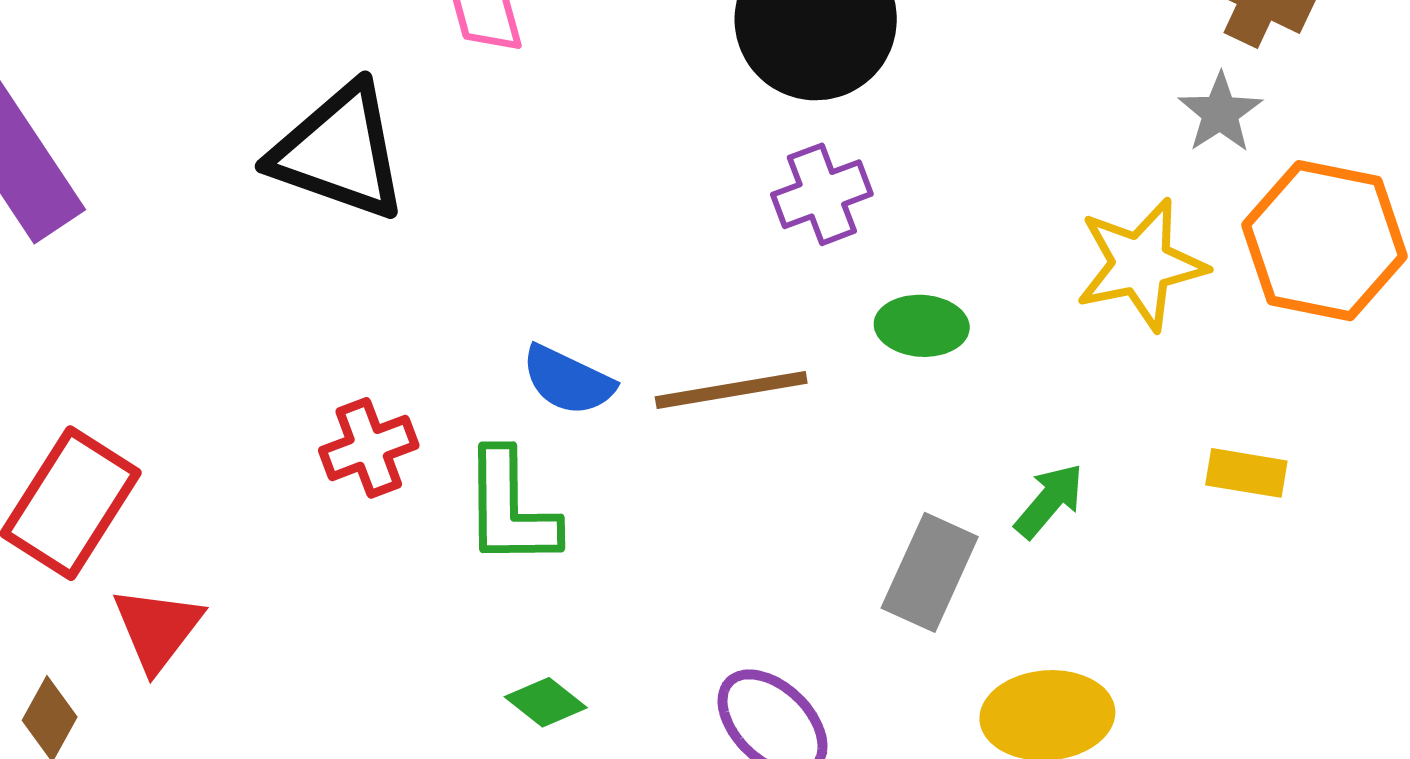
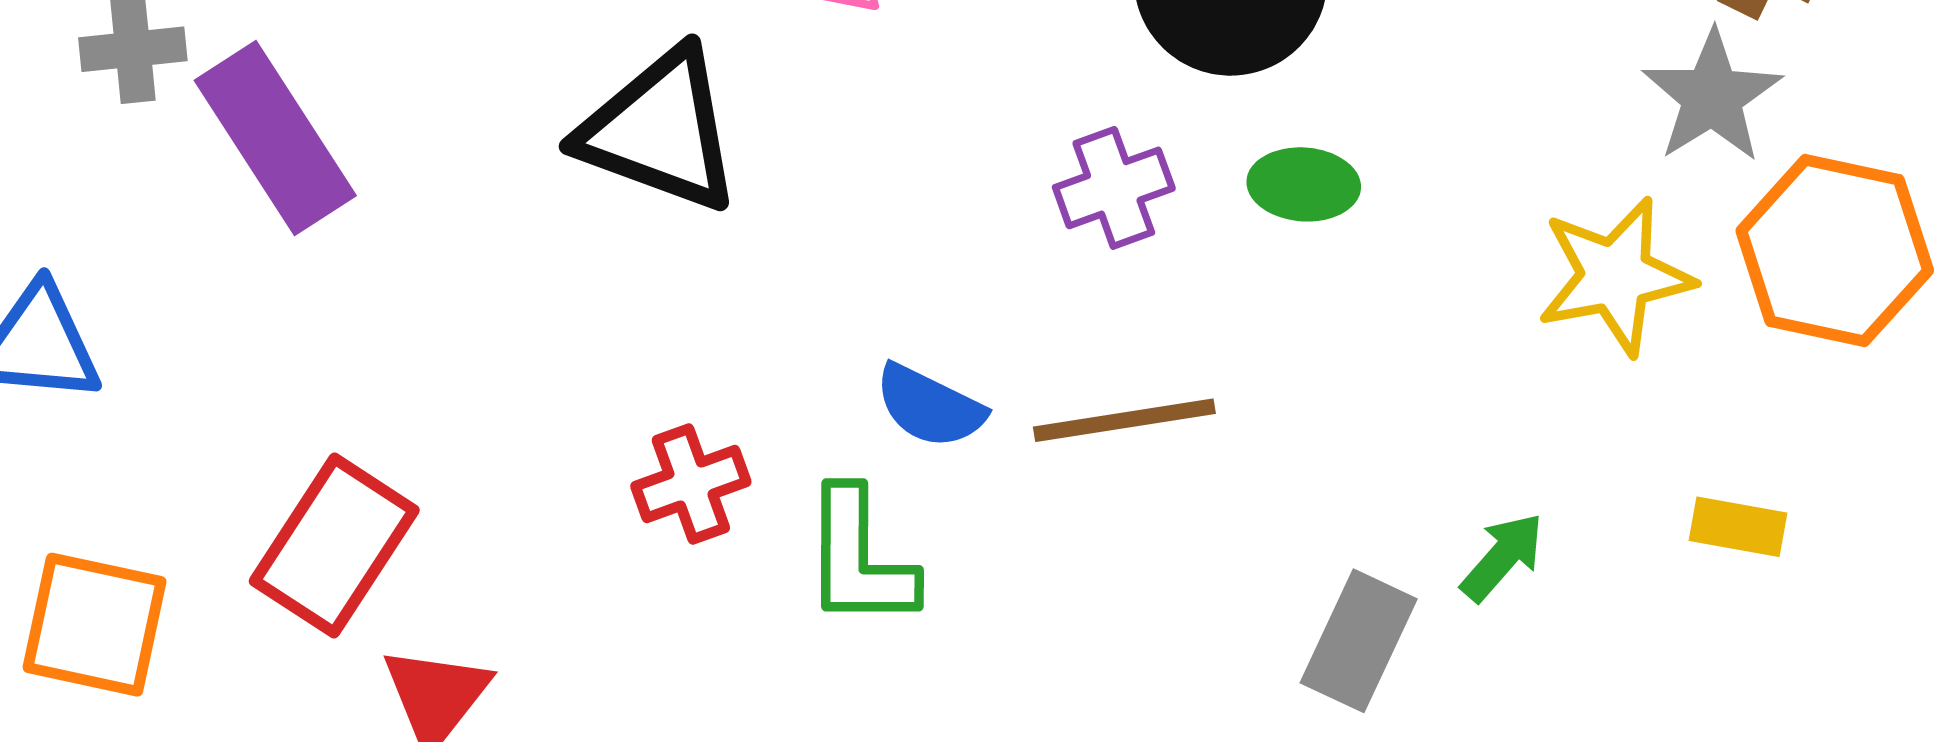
gray star: (1220, 113) -> (1712, 96), size x1.4
purple cross: (822, 194) -> (1114, 188), moved
green ellipse: (922, 326) -> (1304, 184), moved

